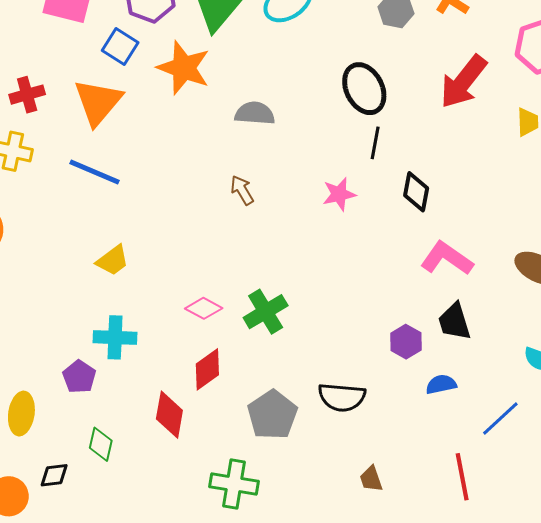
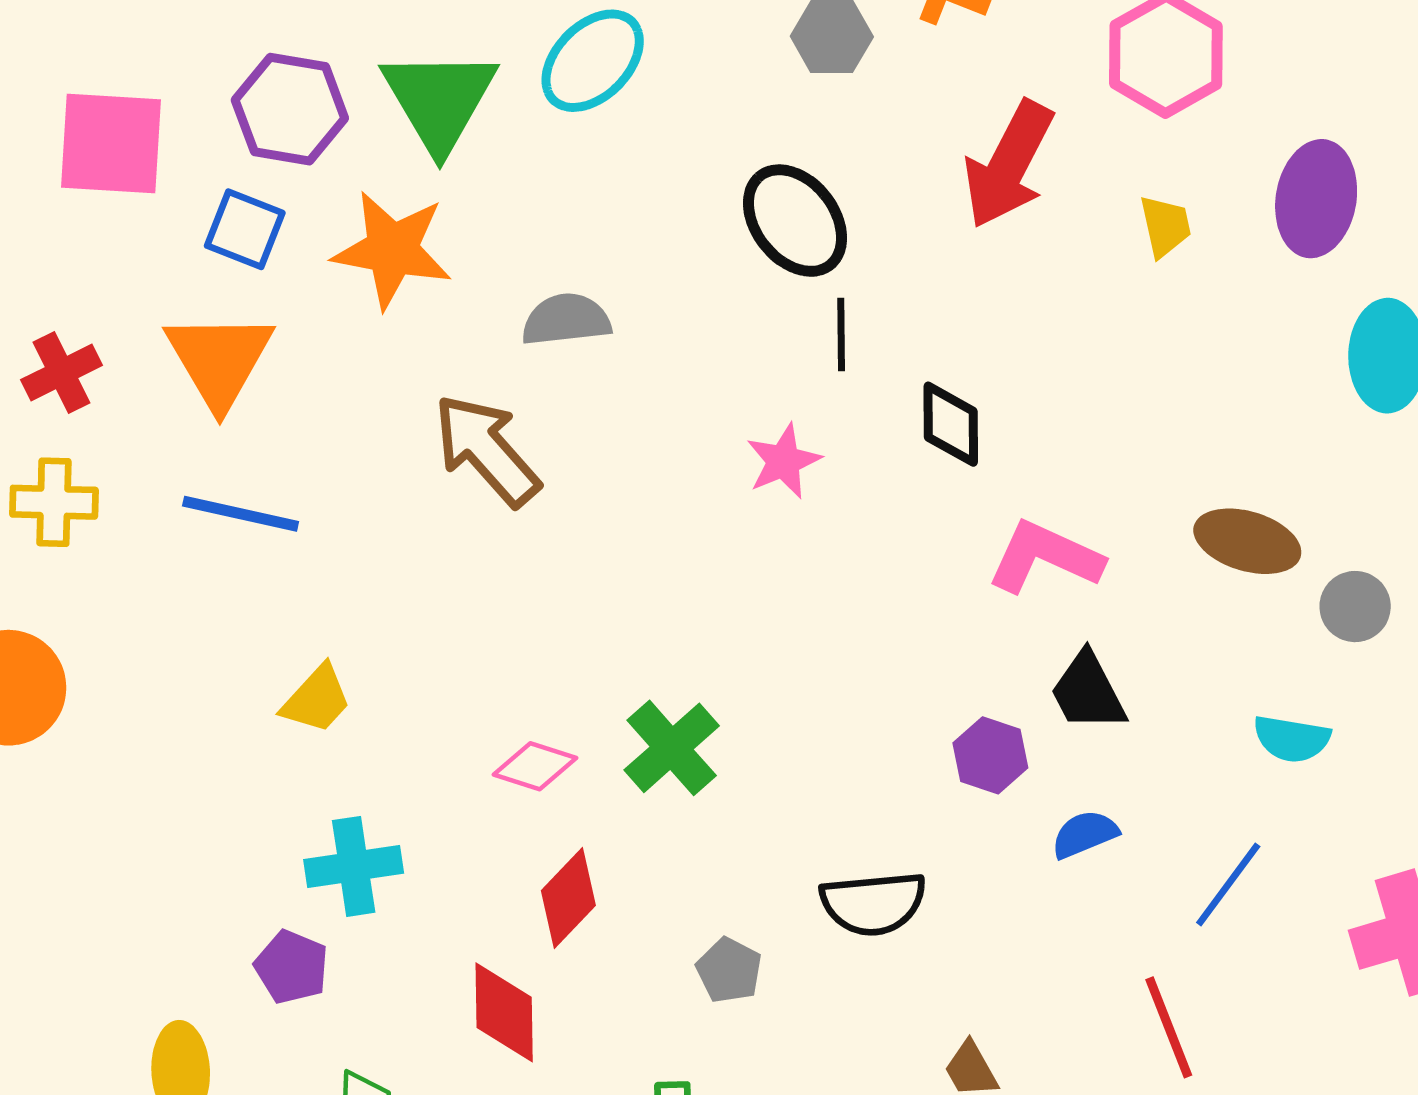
brown arrow: (242, 190) -> (487, 450), moved, size x1.8
gray pentagon: (272, 415) -> (729, 970), size x0.6

